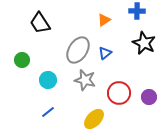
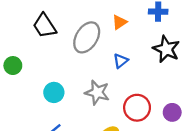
gray ellipse: (78, 50) -> (87, 37), moved
green circle: (22, 60) -> (13, 66), moved

